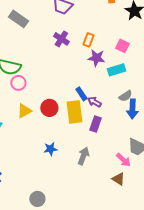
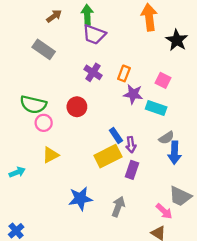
cyan rectangle: (116, 70) -> (156, 108), turned 36
purple arrow: (94, 102) -> (131, 145), turned -128
red circle: (49, 108) -> (77, 107), moved
yellow rectangle: (74, 112) -> (108, 156), turned 70
blue star: (50, 149) -> (80, 199), size x1.5

